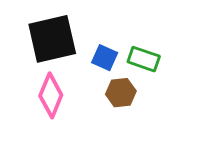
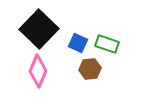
black square: (52, 39) -> (39, 29), turned -33

